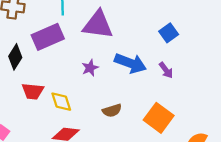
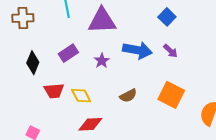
purple rectangle: (48, 37) -> (68, 53), moved, size x0.7

